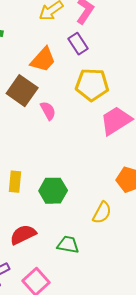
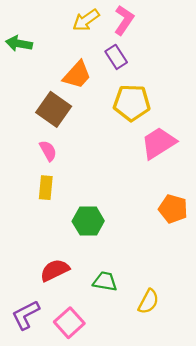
pink semicircle: (48, 111) -> (48, 151), moved
yellow rectangle: (15, 182) -> (46, 188), moved
yellow semicircle: (102, 213) -> (149, 301), moved

